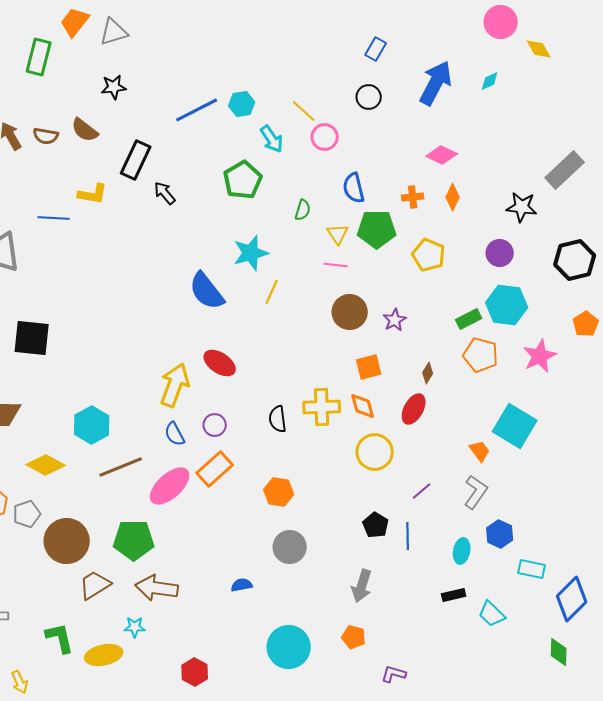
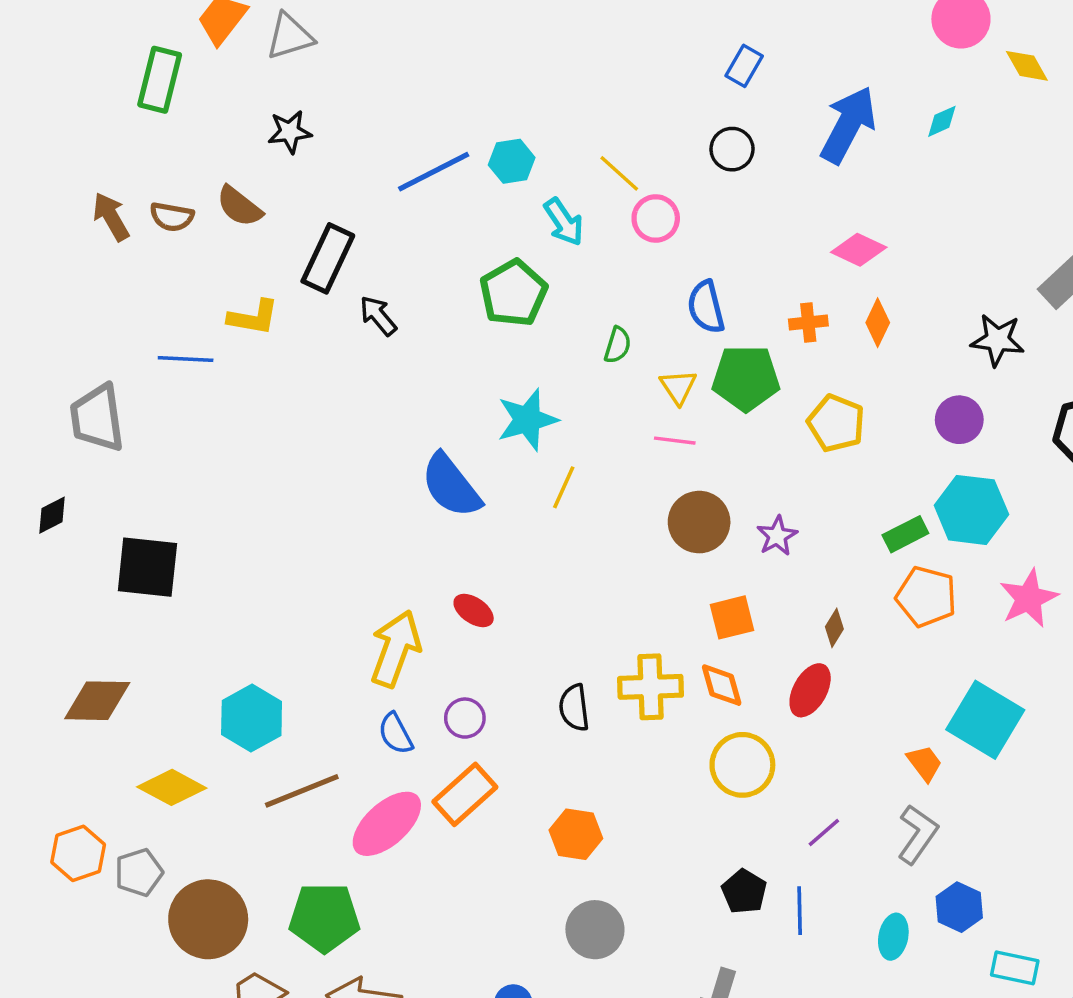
red ellipse: (220, 363) -> (474, 611), size x0.7

